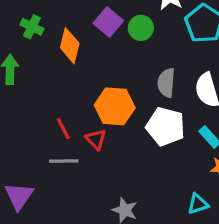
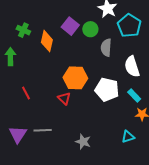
gray semicircle: (166, 83) -> (106, 48), moved
red line: (63, 129) -> (26, 93), moved
gray line: (64, 161) -> (43, 130), moved

